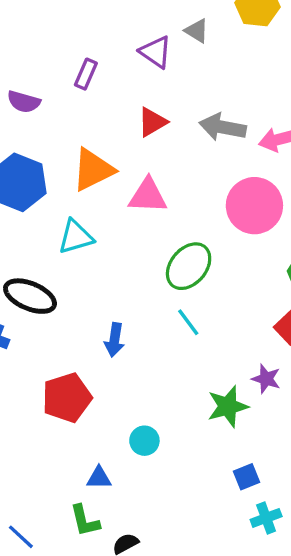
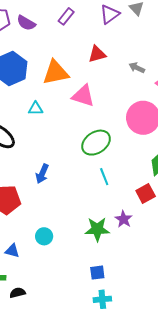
purple triangle: (156, 52) -> (110, 14), turned 35
gray arrow: (223, 127) -> (137, 68), size x0.6
cyan triangle: (76, 237) -> (35, 109), size x0.7
cyan line: (188, 322) -> (104, 177), moved

